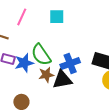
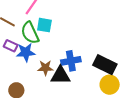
cyan square: (57, 17) -> (44, 25), moved
green semicircle: (41, 55) -> (30, 33), moved

